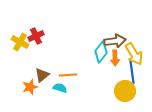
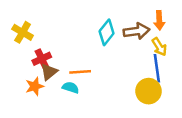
red cross: (36, 36) -> (42, 59), moved
cyan diamond: (101, 52) -> (107, 32), moved
yellow arrow: (134, 54) -> (159, 47), size x0.7
orange arrow: (115, 58) -> (159, 20), moved

